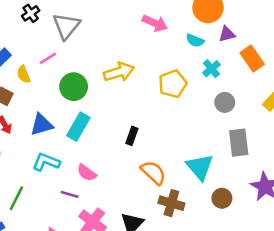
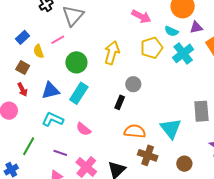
cyan cross: (211, 69) -> (183, 53), size x1.5
yellow arrow: (119, 72) -> (112, 53), turned -60
yellow pentagon: (173, 84) -> (152, 48), moved
gray circle: (225, 102) -> (133, 84), moved
orange semicircle: (153, 173) -> (135, 131), turned -40
purple line: (70, 194) -> (60, 153), moved
brown circle: (222, 198) -> (184, 164), moved

